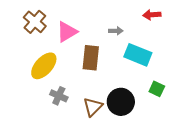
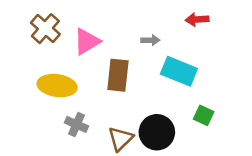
yellow ellipse: (44, 66) -> (57, 86), turned 56

